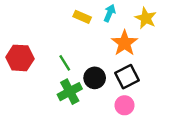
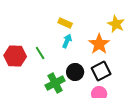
cyan arrow: (110, 13) -> (67, 41), moved
green line: (65, 63) -> (40, 53), moved

